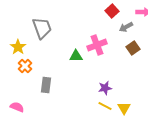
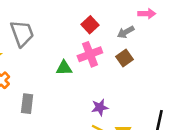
red square: (112, 11) -> (90, 25), moved
brown square: (133, 48) -> (124, 58), moved

